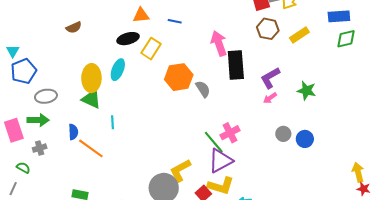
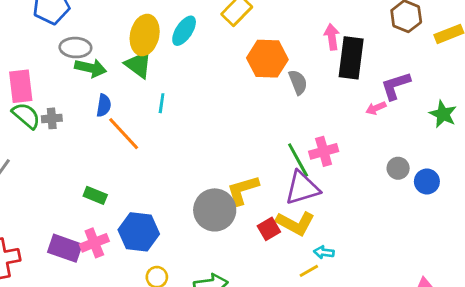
pink arrow: (219, 43) -> (332, 37), moved, size x0.7
pink arrow: (270, 98) -> (376, 108), moved
green arrow: (38, 120) -> (91, 68), moved
green semicircle: (23, 168) -> (26, 116), moved, size x1.5

